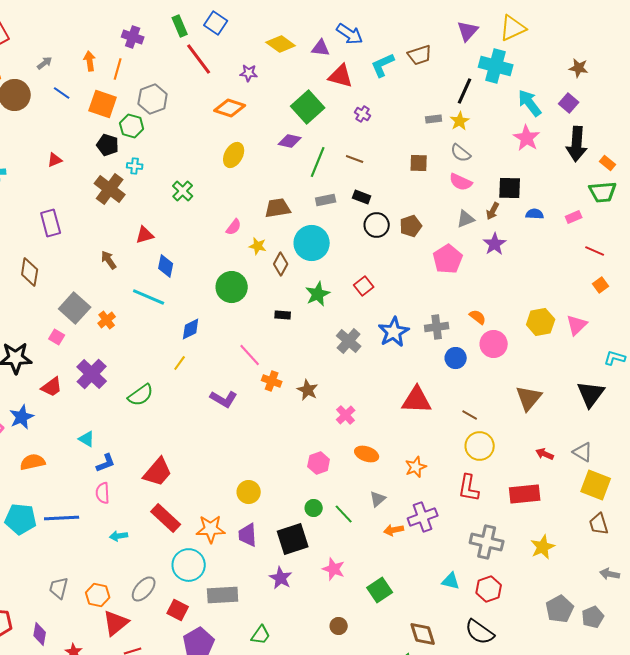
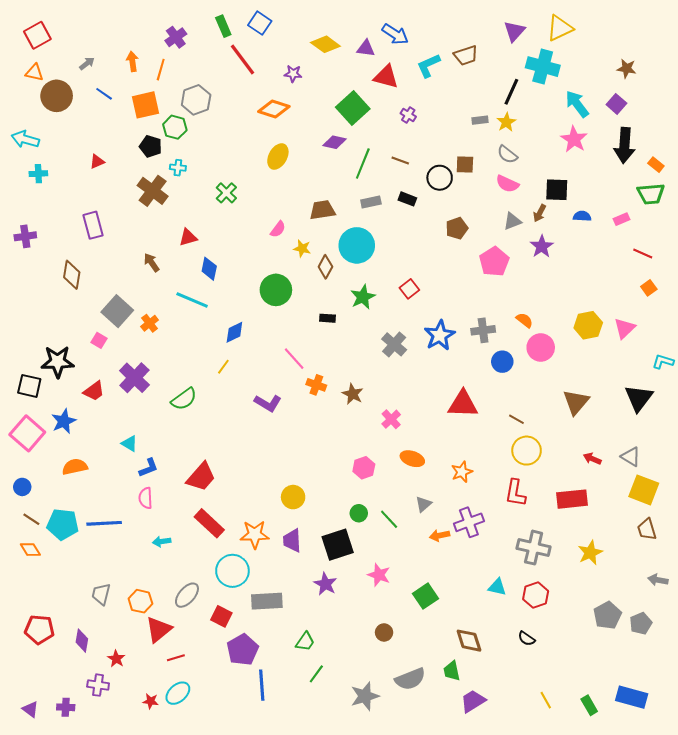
purple cross: (133, 37) -> (176, 37), turned 35
orange square: (103, 104) -> (146, 105), turned -32
black circle: (377, 225) -> (440, 178), moved
black semicircle: (480, 632) -> (527, 639), size x0.6

